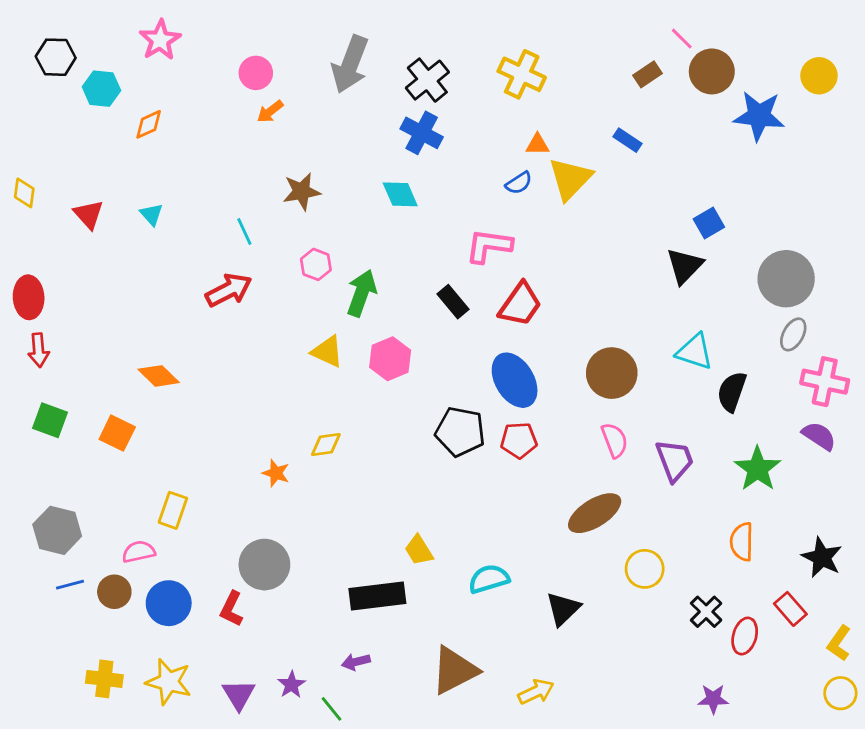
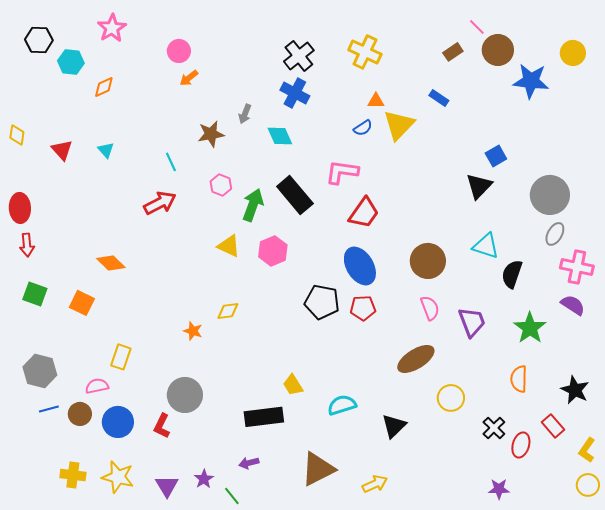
gray arrow: (350, 64) -> (245, 114), moved, size x0.5
black rectangle: (453, 302) -> (295, 195), moved, size x1.6

